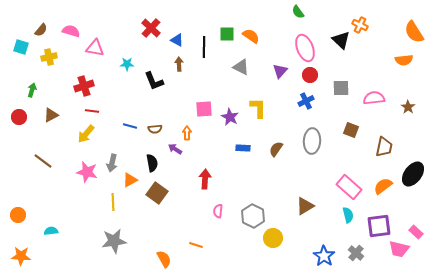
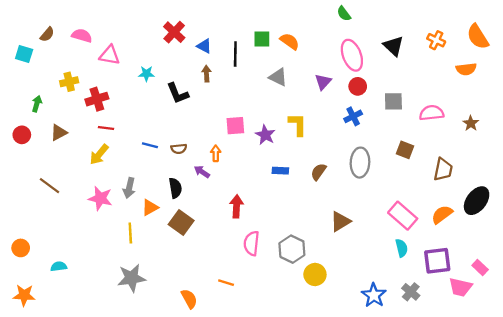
orange cross: (360, 25) -> (436, 40), moved
yellow cross: (49, 57) -> (69, 82), moved
brown triangle: (305, 206) -> (340, 221), moved
pink semicircle: (218, 211) -> (252, 243), size x1.5

